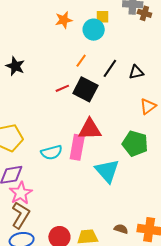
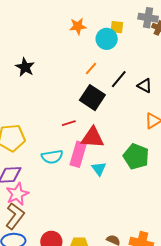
black triangle: (136, 72) -> (145, 86), turned 35
red line: (62, 88) -> (69, 123), moved
cyan triangle: (107, 171) -> (99, 169), moved, size x0.6

